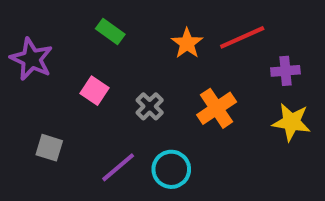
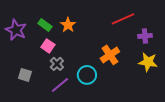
green rectangle: (110, 31) -> (45, 25), moved
orange star: (187, 43) -> (68, 25), moved
gray cross: (150, 106) -> (57, 64), moved
cyan circle: (171, 169) -> (87, 75), moved

